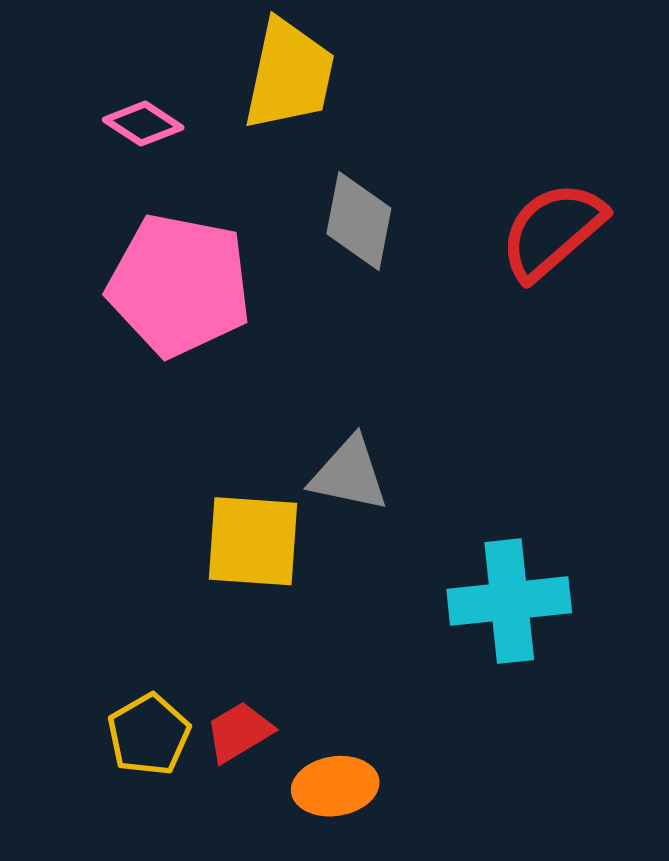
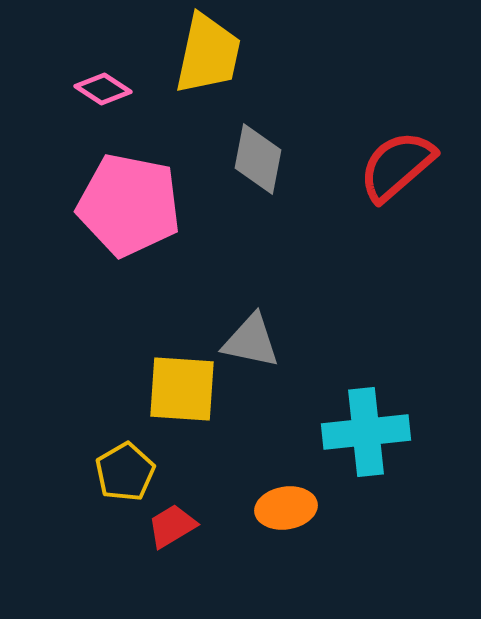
yellow pentagon: (149, 735) -> (125, 472), moved
orange ellipse: (335, 786) -> (286, 508), moved

